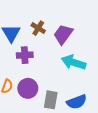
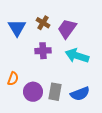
purple cross: (25, 55) -> (43, 51), moved
purple circle: (28, 88) -> (33, 92), moved

